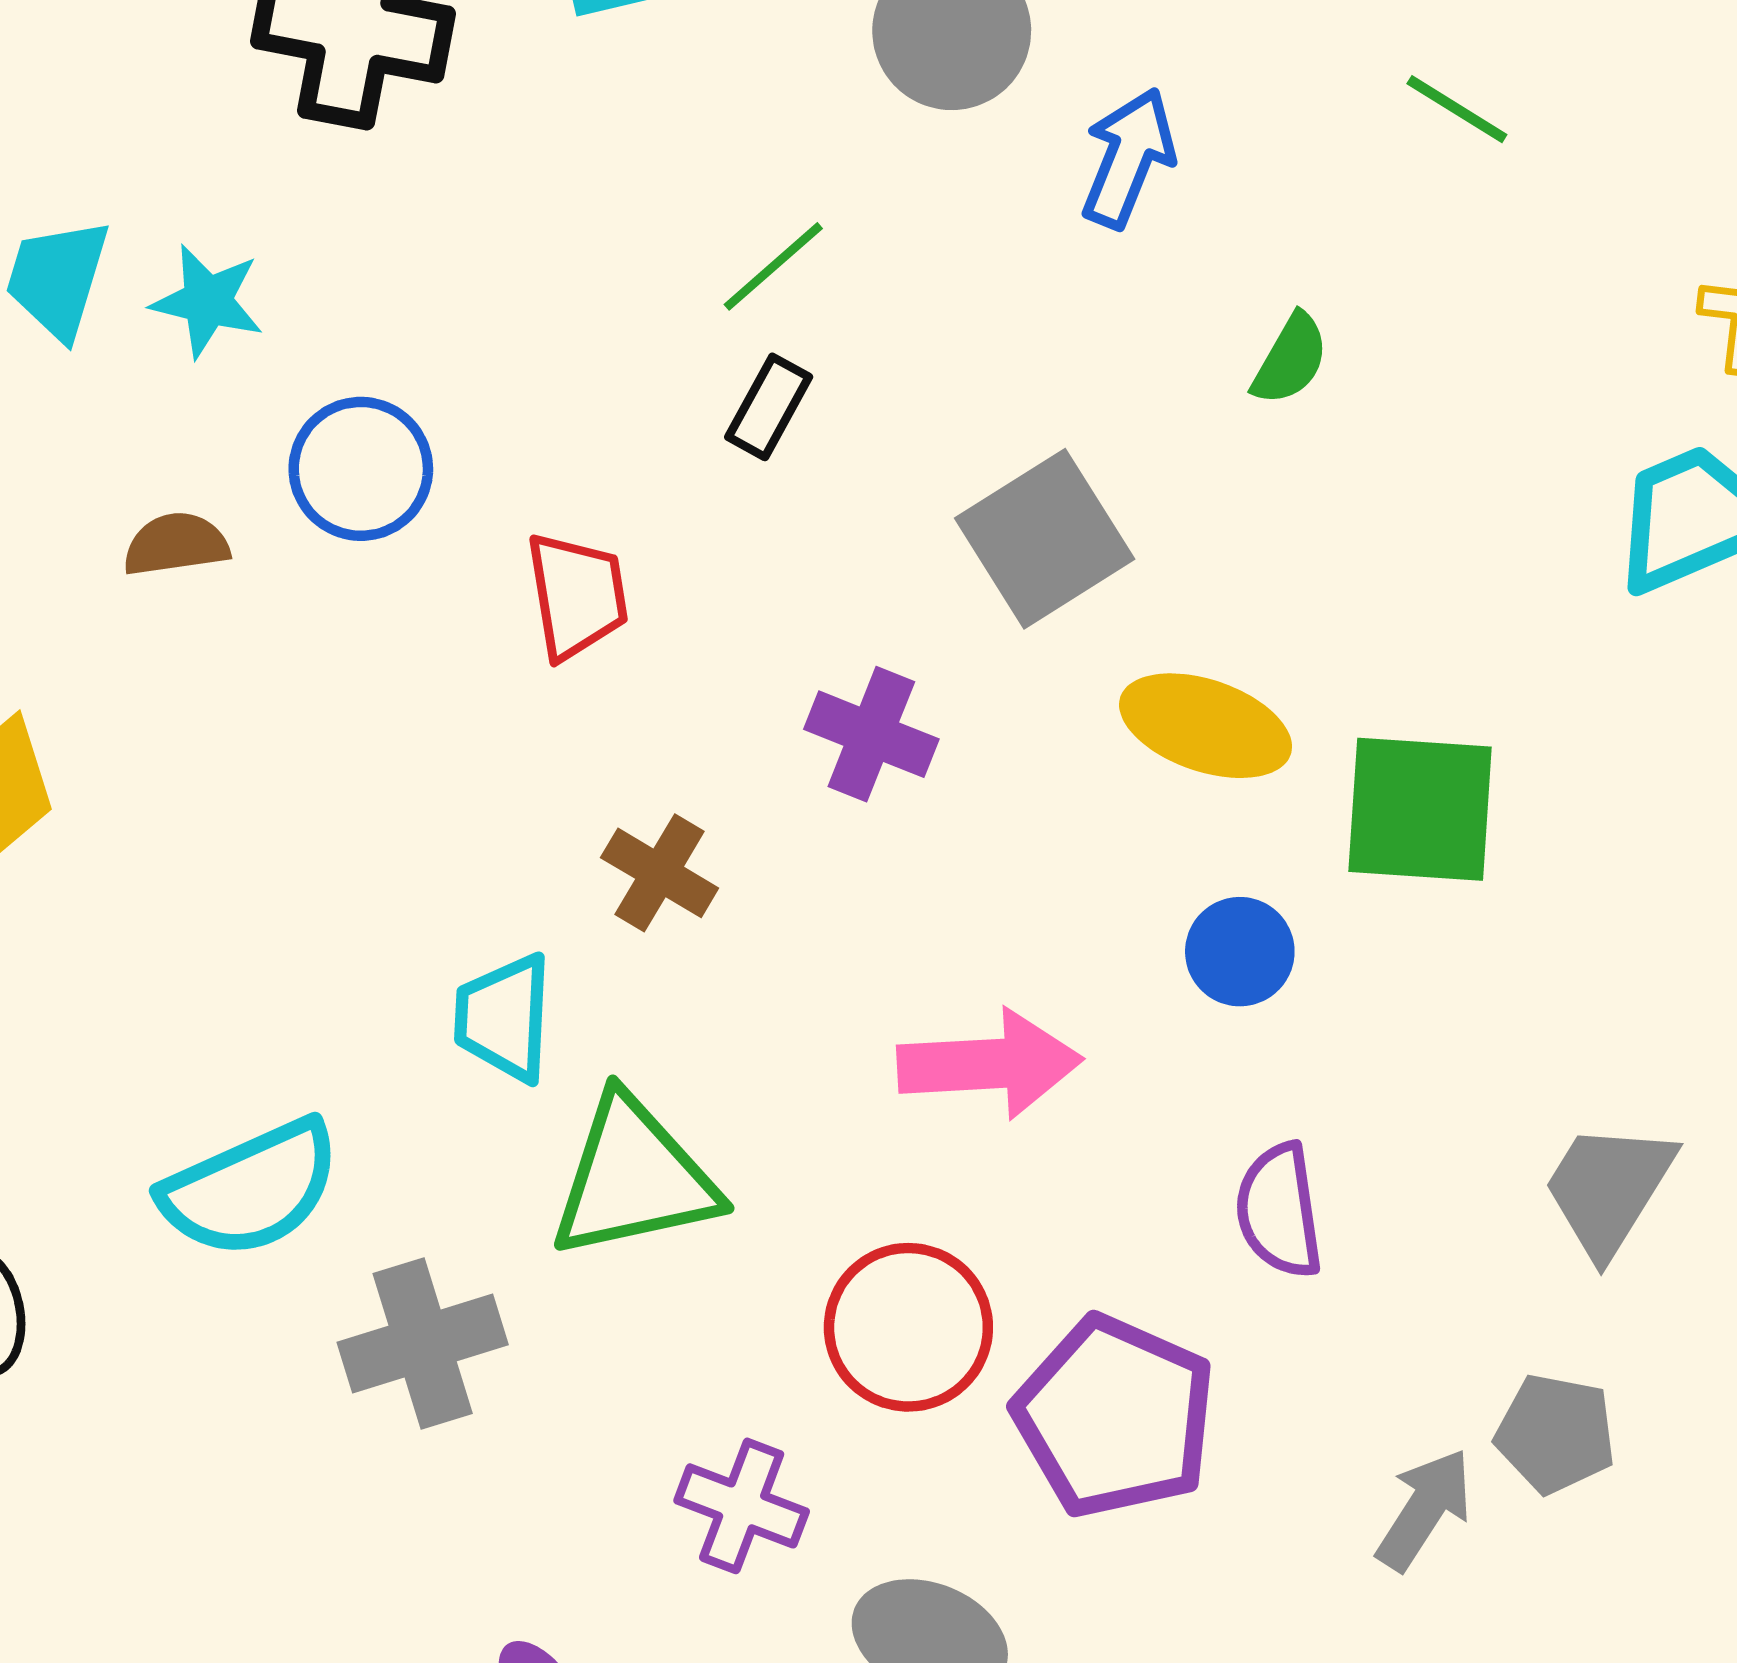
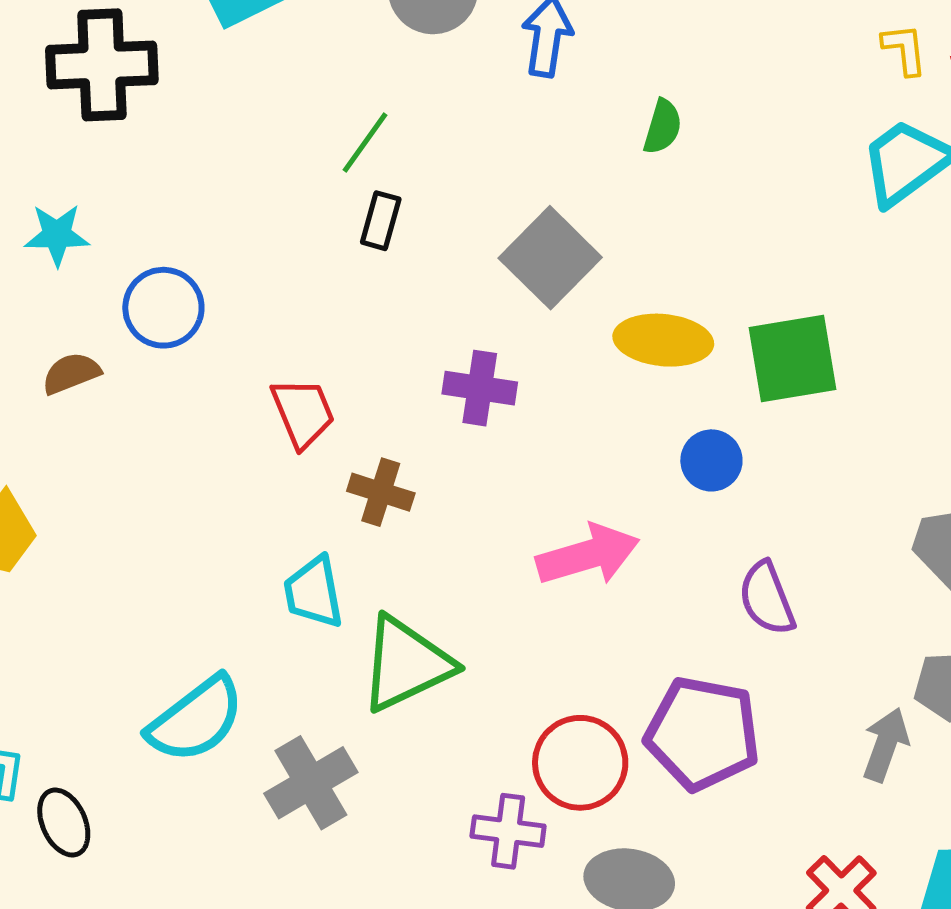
red trapezoid: (577, 596) -> (303, 413), moved
red circle: (908, 1327) -> (580, 763), moved

